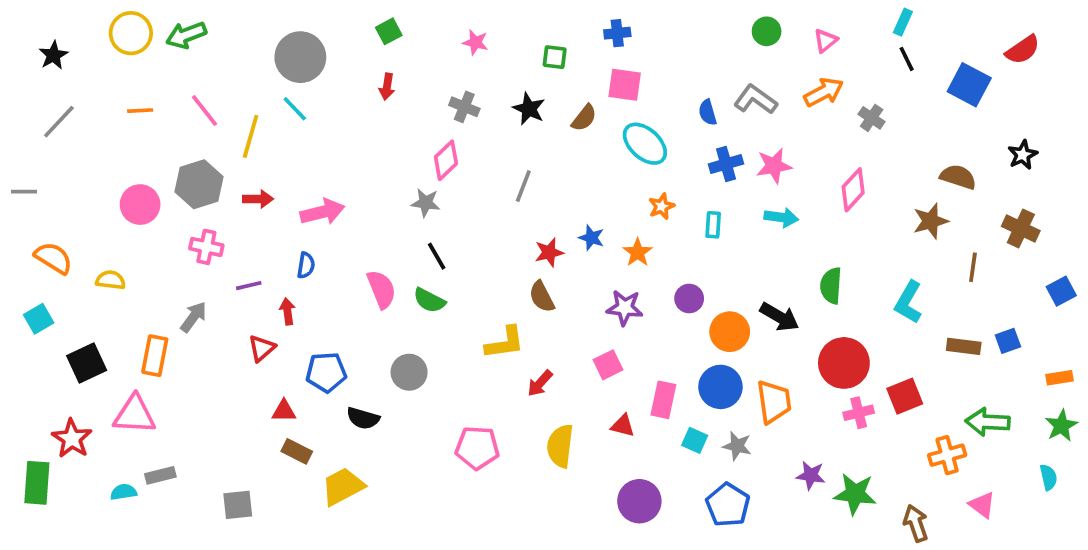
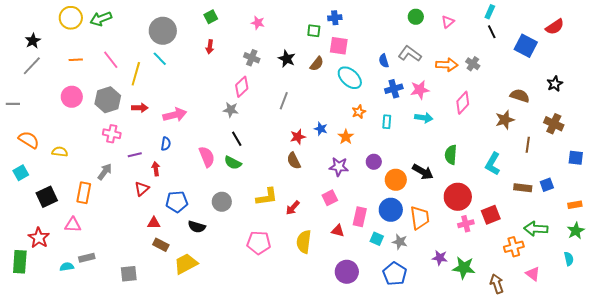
black star: (53, 55) -> (33, 41), moved
green square: (555, 57) -> (314, 31), moved
orange arrow: (824, 92) -> (447, 65), moved, turned 30
pink circle: (140, 205) -> (72, 97), moved
blue square: (1061, 291) -> (576, 158), turned 35
yellow L-shape: (505, 343) -> (267, 197), moved
pink triangle: (135, 415) -> (73, 225), size x0.7

